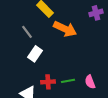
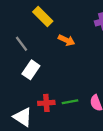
orange arrow: (65, 29) -> (66, 40), size x0.6

